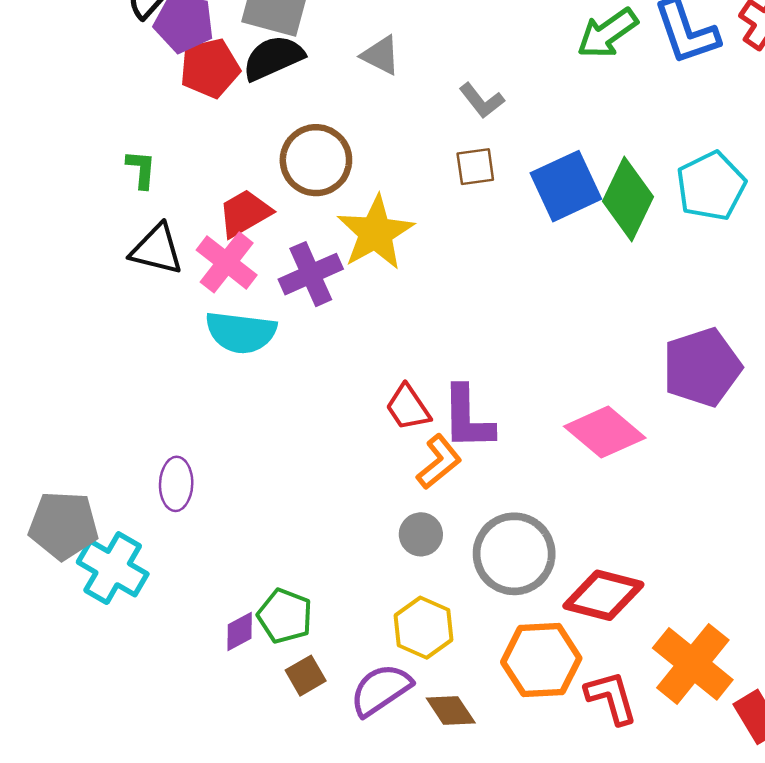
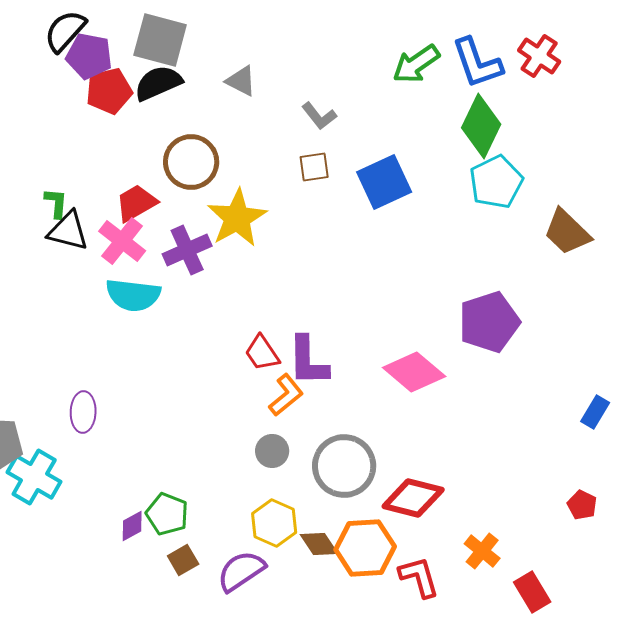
green L-shape: (141, 169) -> (56, 203), moved
green diamond: (628, 199) -> (481, 126), moved
orange cross: (693, 664) -> (482, 551), size x0.6
brown diamond: (451, 711) -> (319, 544), moved

